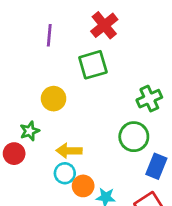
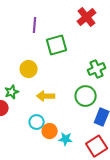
red cross: (104, 25) -> (87, 17), moved
purple line: (49, 35) -> (35, 25), moved
yellow arrow: (69, 151) -> (46, 96), moved

